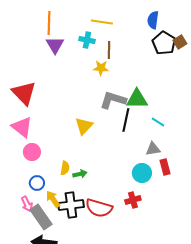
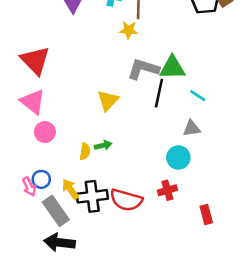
red rectangle: (165, 167) -> (206, 215), moved
green arrow: (80, 174) -> (103, 145), moved
blue circle: (37, 183) -> (41, 179), moved
pink arrow: (27, 204) -> (29, 187), moved

